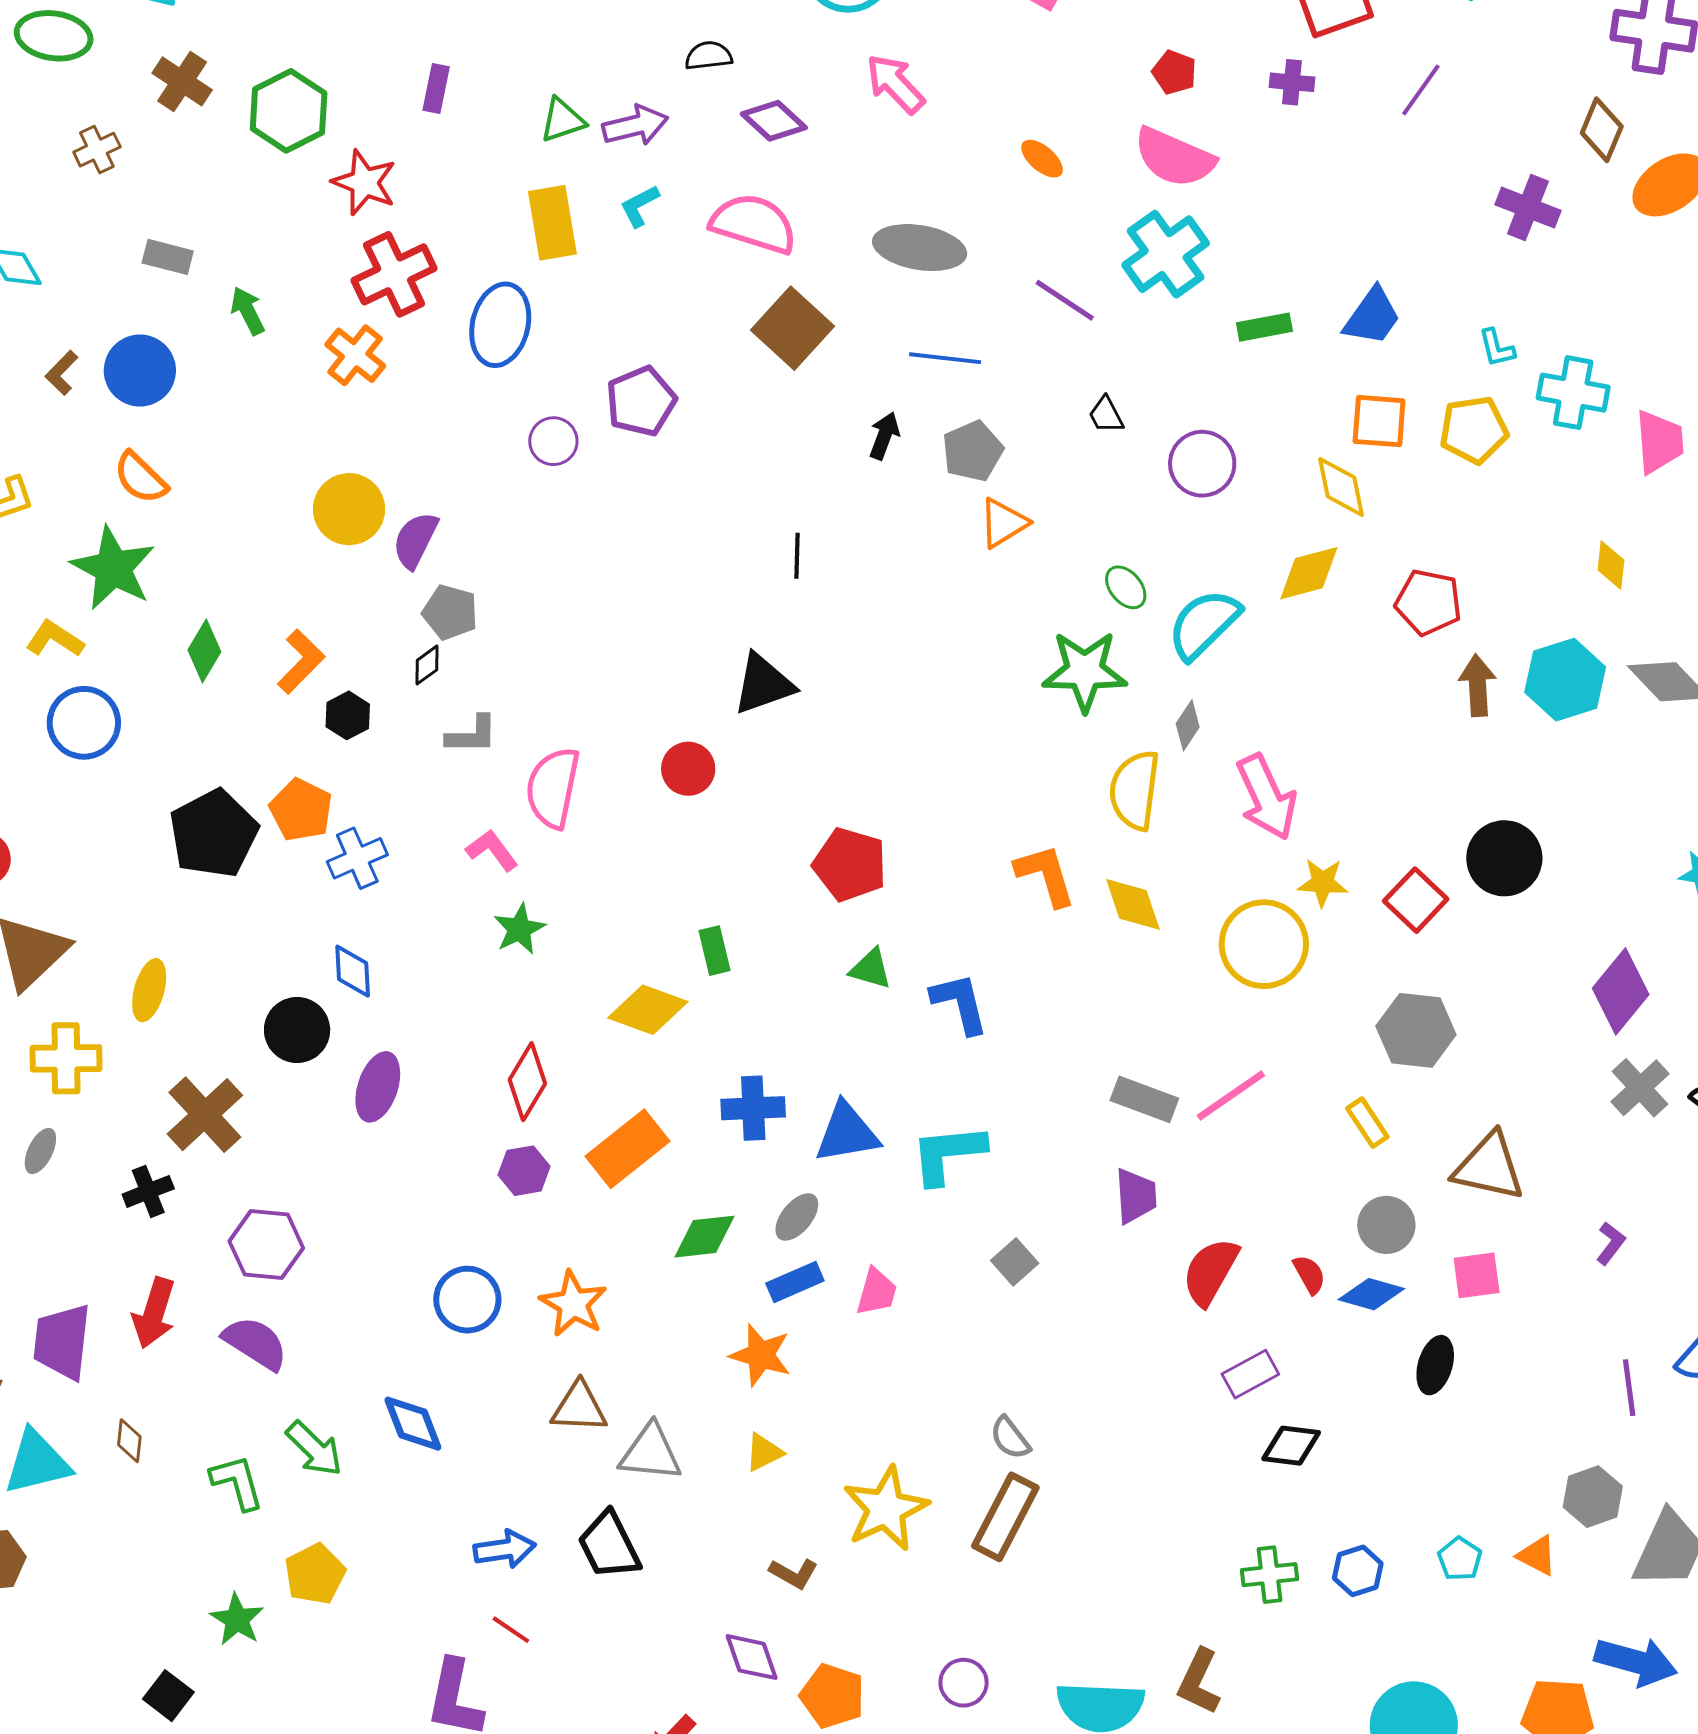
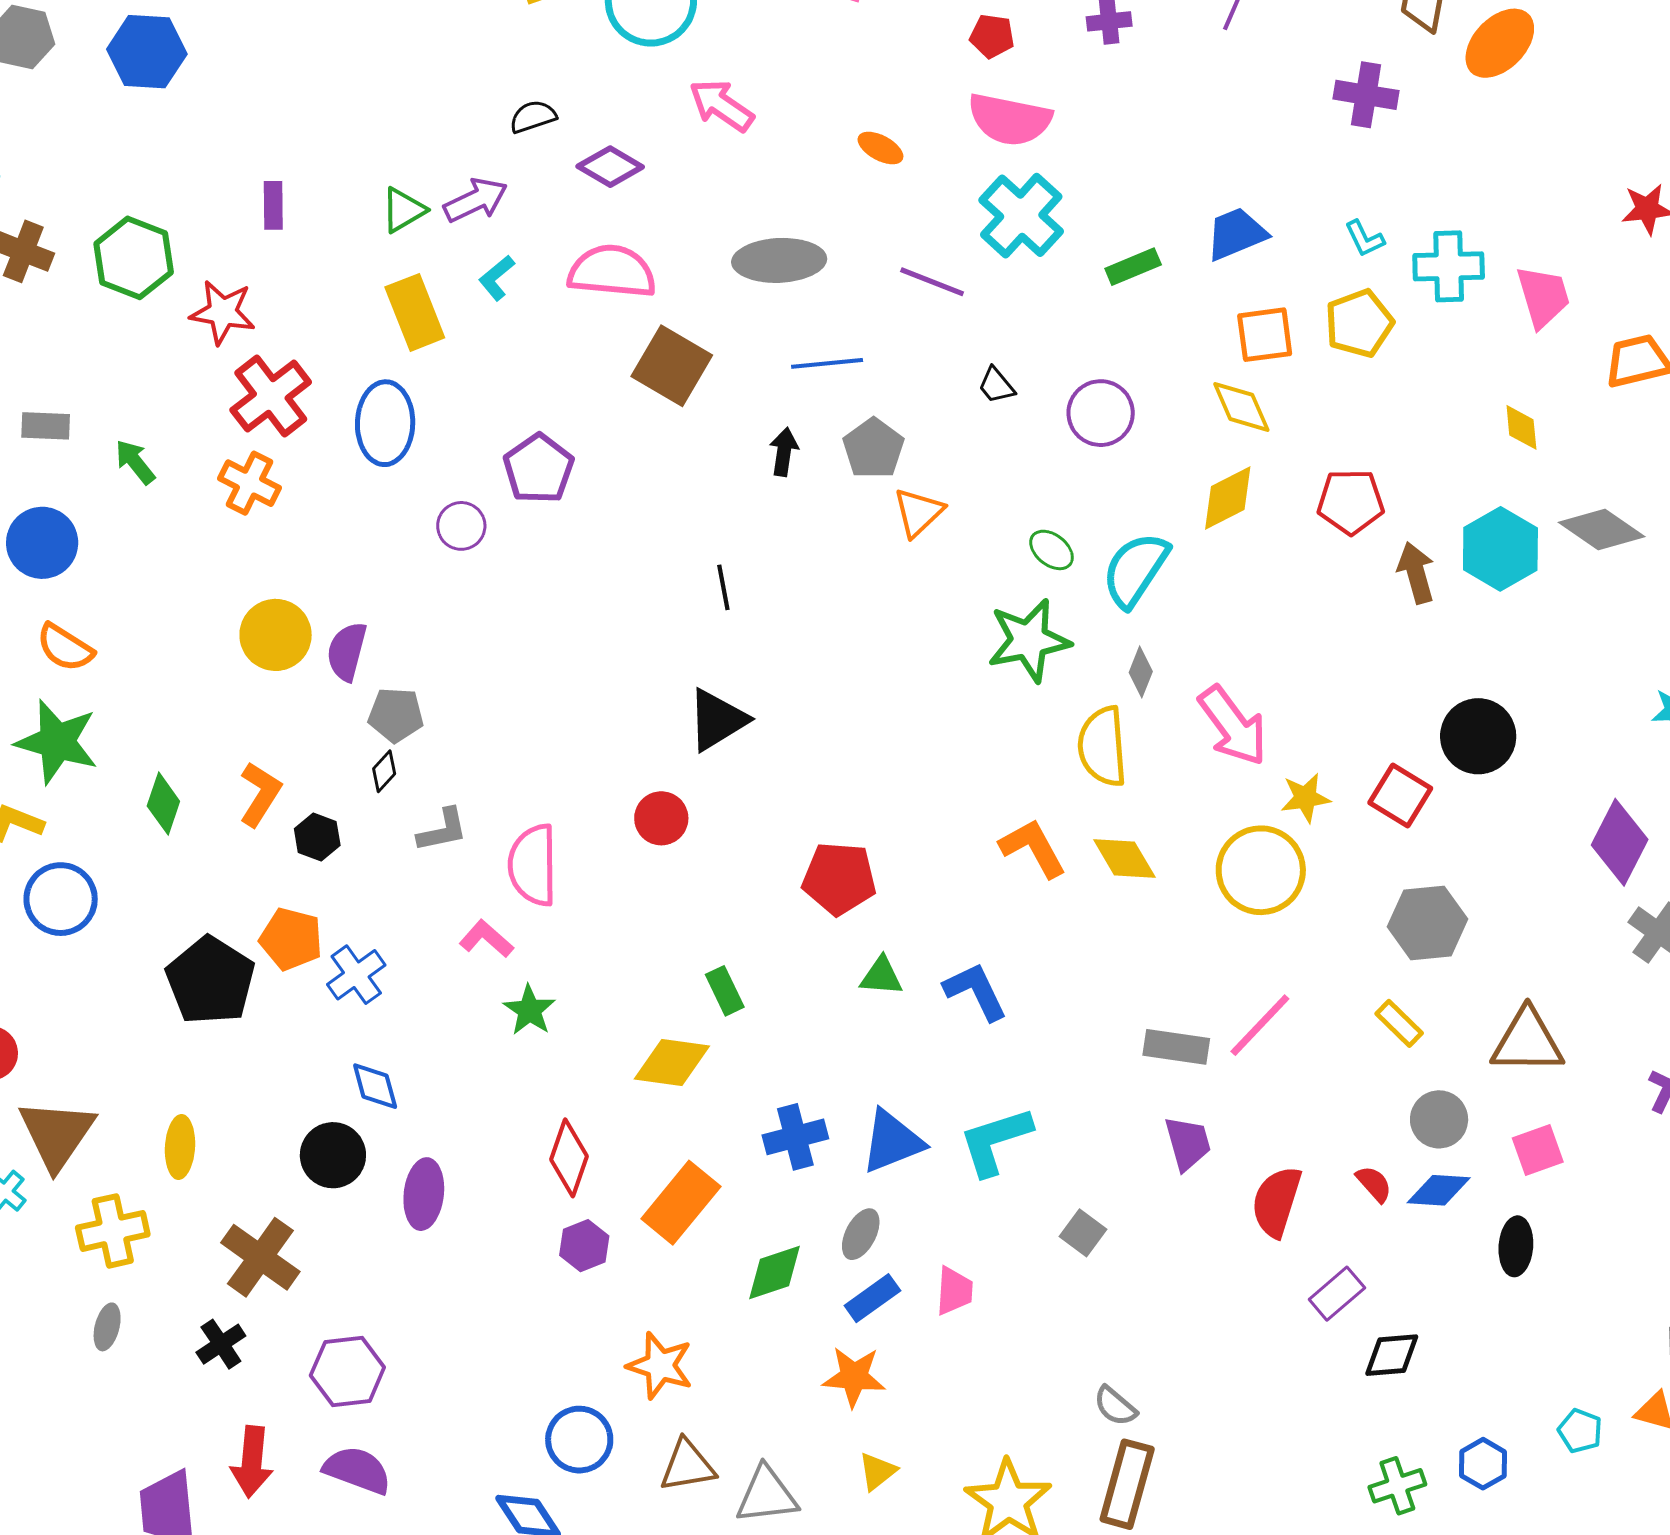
blue trapezoid: (1372, 316) -> (1236, 234), turned -136
blue circle: (467, 1300) -> (579, 1440), moved

